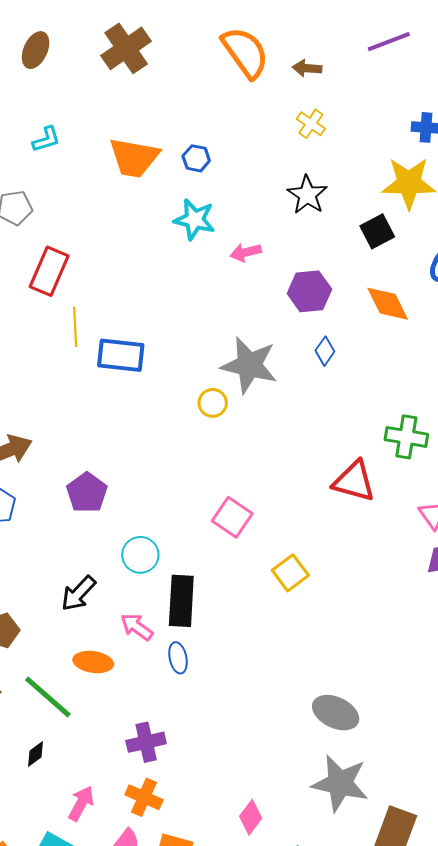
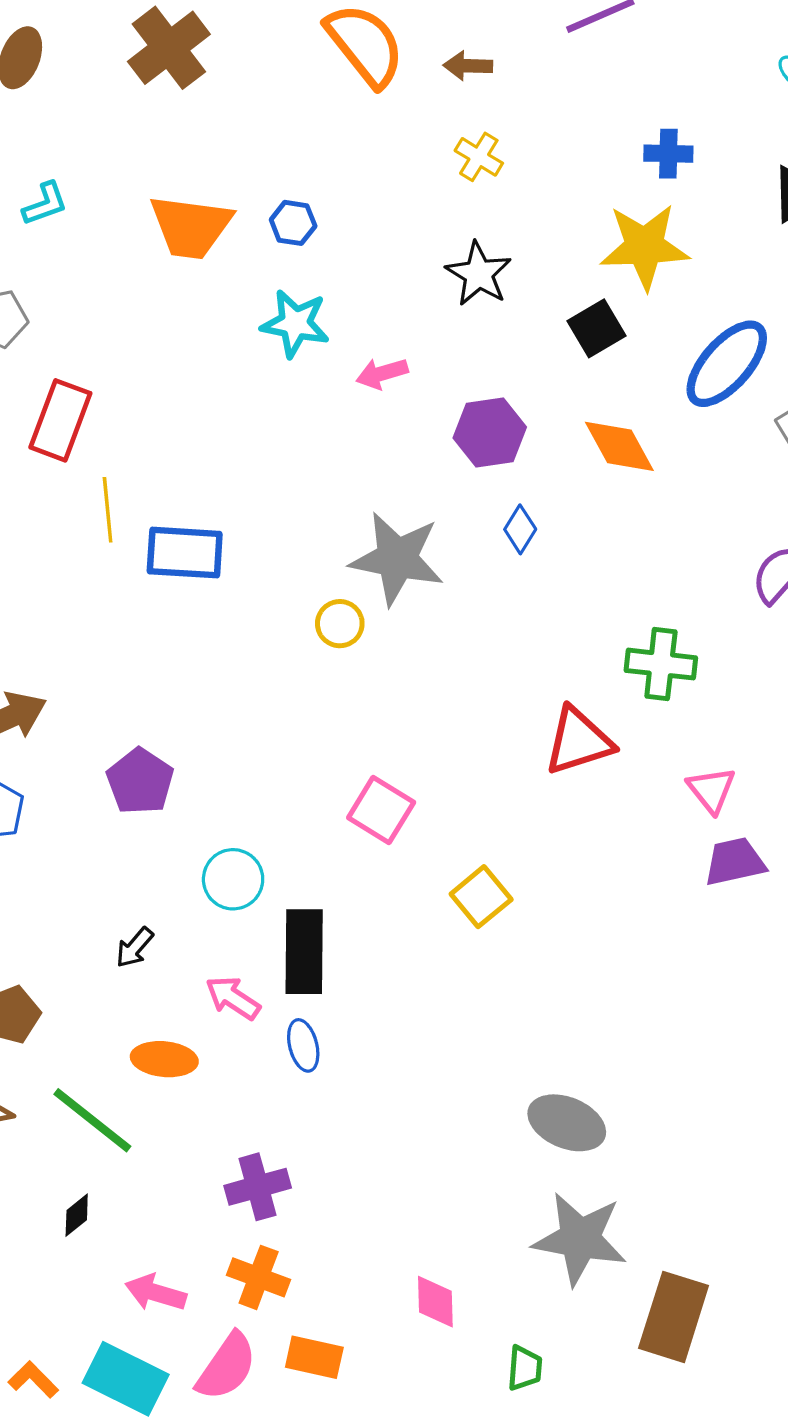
red triangle: (354, 481) -> (578, 741), turned -30
black arrow: (79, 593) -> (135, 947), size x0.7
pink arrow: (81, 803) -> (156, 1293), turned -99
pink diamond: (251, 817) -> (435, 1302), turned -36

